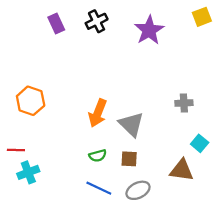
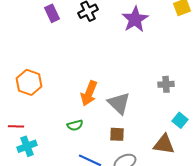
green semicircle: (98, 156) -> (75, 125), moved

